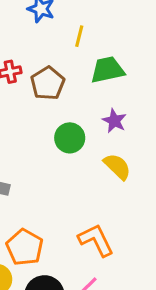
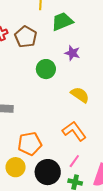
yellow semicircle: (117, 166) -> (80, 95), moved
orange pentagon: (25, 247) -> (30, 144), turned -30

